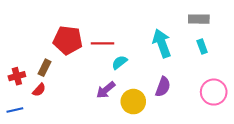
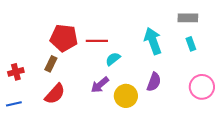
brown rectangle: (44, 68) -> (51, 64), moved
red semicircle: (39, 90) -> (55, 94), moved, size x1.6

